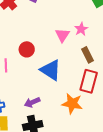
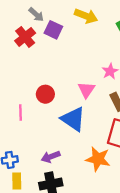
pink triangle: (62, 35) -> (86, 90), moved

